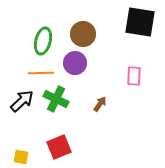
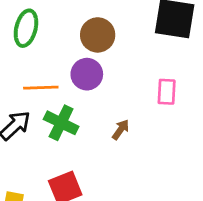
green ellipse: (43, 41) -> (26, 28), moved

